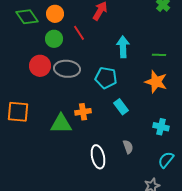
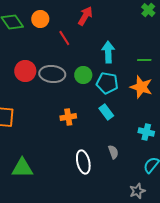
green circle: (54, 39) -> (83, 75), moved
cyan pentagon: (106, 78) -> (107, 83), moved
green triangle: (61, 124) -> (22, 168), moved

